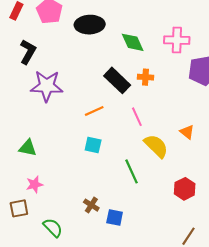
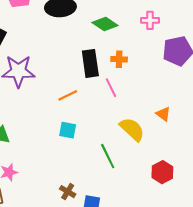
pink cross: (177, 40) -> (150, 20), size x0.7
green diamond: (133, 42) -> (105, 24), turned -30
black rectangle: (117, 80) -> (90, 63), turned 40
pink line: (137, 117) -> (111, 88), moved

